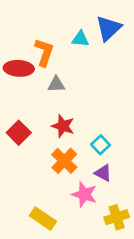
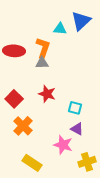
orange L-shape: (44, 52) -> (43, 48), moved
cyan square: (101, 145) -> (75, 108), turned -32
orange cross: (64, 161) -> (23, 126), moved

